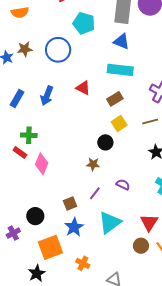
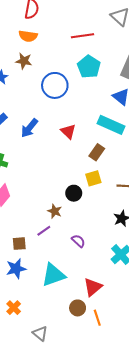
brown star: (25, 49) -> (24, 61), moved
brown rectangle: (115, 99) -> (97, 152), turned -42
purple line: (95, 193) -> (44, 231), moved

